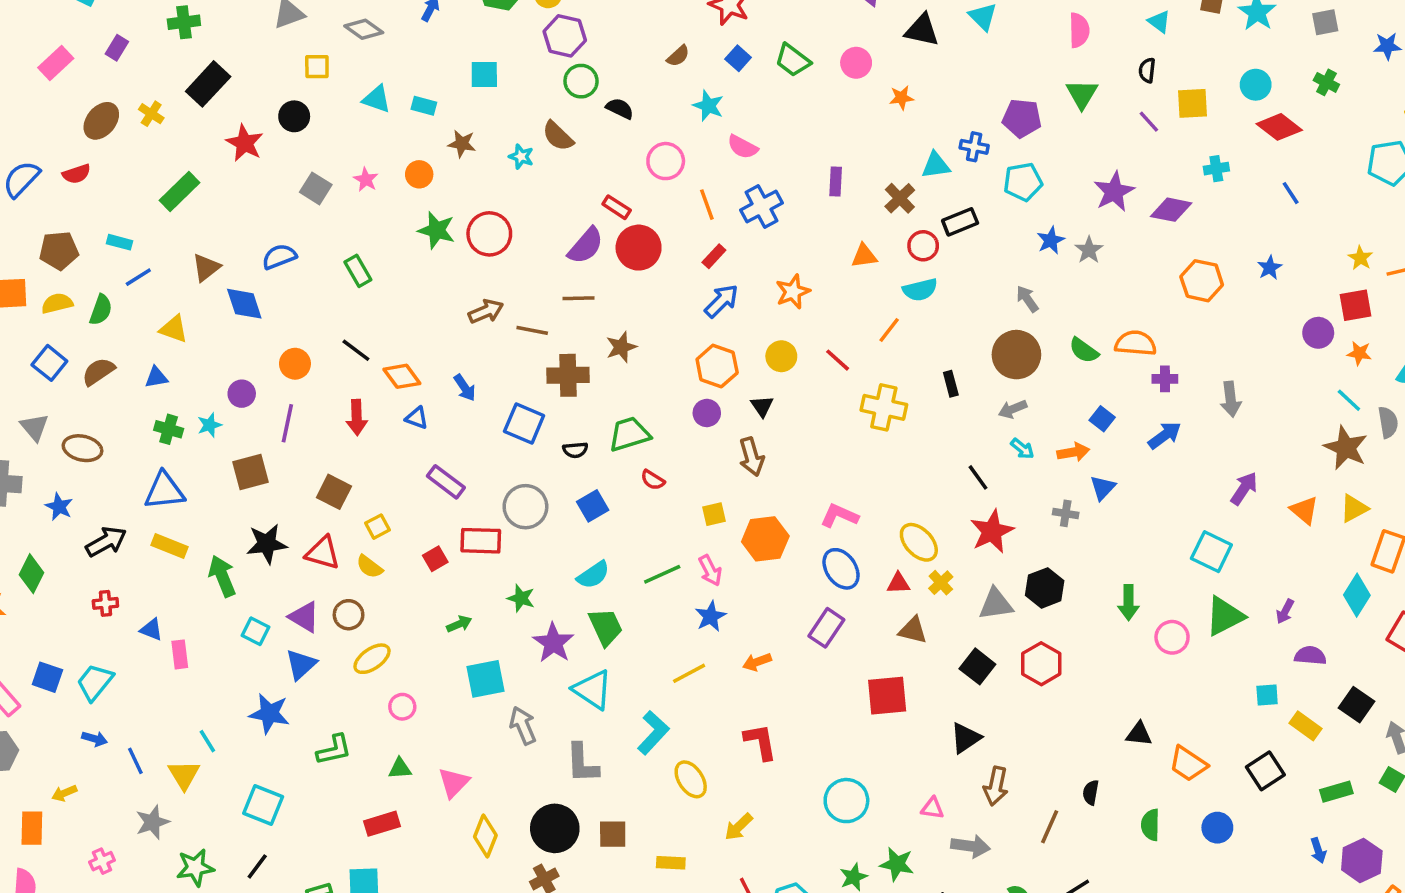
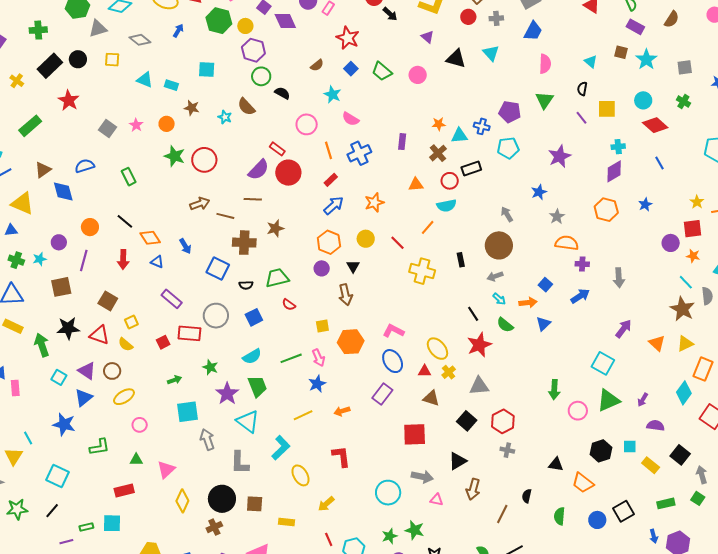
orange star: (901, 98) -> (439, 124), moved
black circle: (294, 116) -> (78, 59), moved
purple diamond: (1171, 210) -> (614, 171), moved, turned -45
blue star: (1051, 240) -> (539, 192), moved
gray star: (1089, 250) -> (557, 217), moved
yellow triangle: (174, 329) -> (22, 203), size x1.4
green semicircle: (1084, 350) -> (505, 325), moved
gray cross: (1066, 513) -> (507, 450), moved
black hexagon: (1045, 588) -> (601, 451), moved
black square: (1265, 771) -> (624, 511), moved
gray arrow: (971, 846) -> (422, 477), moved

